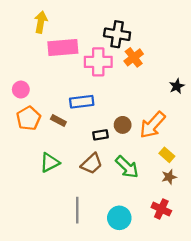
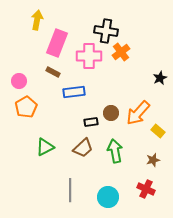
pink rectangle: (63, 47) -> (57, 43), turned -64
brown rectangle: (58, 120) -> (53, 72), moved
yellow rectangle: (167, 155) -> (158, 131), moved
green arrow: (127, 167) -> (115, 151), turned -145

